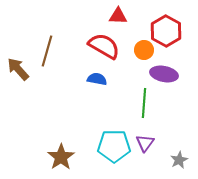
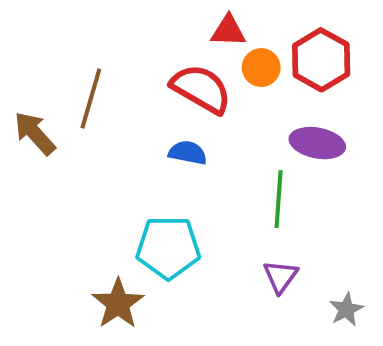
orange circle: (144, 50) -> (261, 68), moved
cyan pentagon: (114, 146) -> (168, 247), moved

